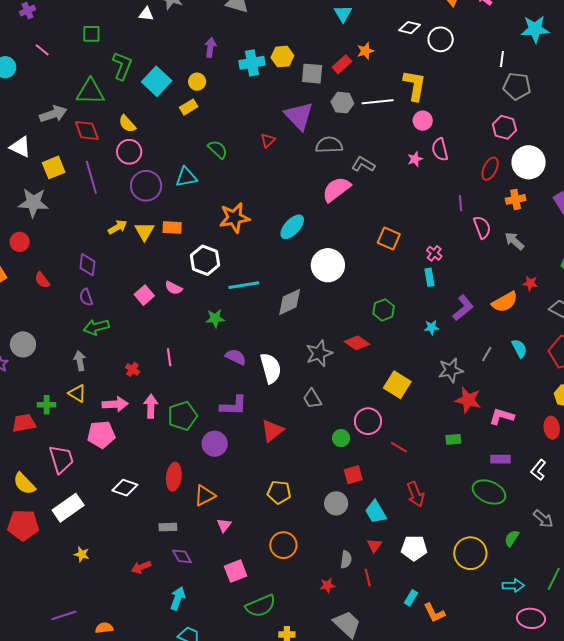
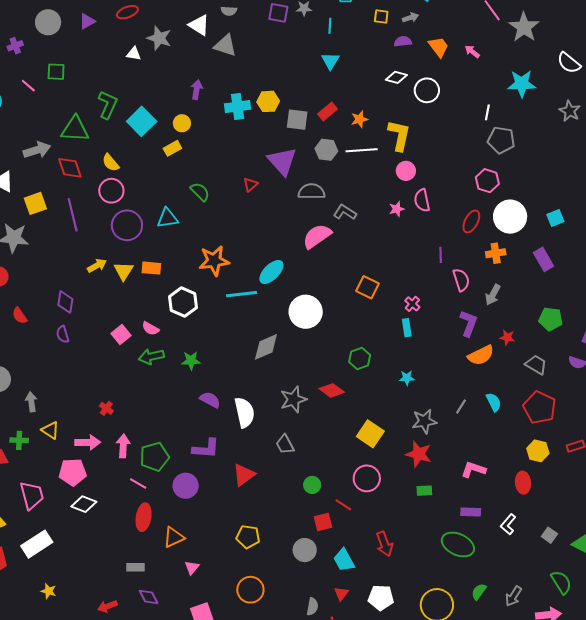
green square: (91, 34) -> (56, 72), moved
orange star: (365, 51) -> (359, 119), moved
gray arrow: (514, 241) -> (493, 295), turned -105
cyan line: (244, 285) -> (242, 294), moved
purple L-shape: (463, 308) -> (469, 323), moved, turned -32
green arrow: (96, 327) -> (151, 357), moved
pink line: (169, 357) -> (138, 484), moved, turned -54
gray arrow: (80, 361) -> (31, 402), moved
red star: (468, 400) -> (419, 454), moved
pink circle: (368, 421) -> (367, 478), moved
red line: (399, 447) -> (343, 505), moved
white diamond: (125, 488) -> (84, 504), moved
gray arrow: (543, 519) -> (513, 596), moved, turned 80

